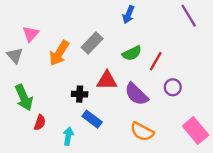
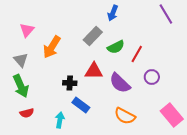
gray rectangle: (92, 43) -> (93, 36), moved
gray triangle: (15, 55) -> (21, 60), moved
red semicircle: (40, 123) -> (27, 113), moved, turned 56

